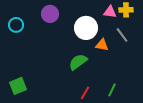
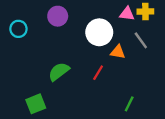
green semicircle: (78, 62) -> (59, 72), moved
green square: (18, 86) -> (36, 104), moved
red line: (85, 93) -> (98, 73), moved

